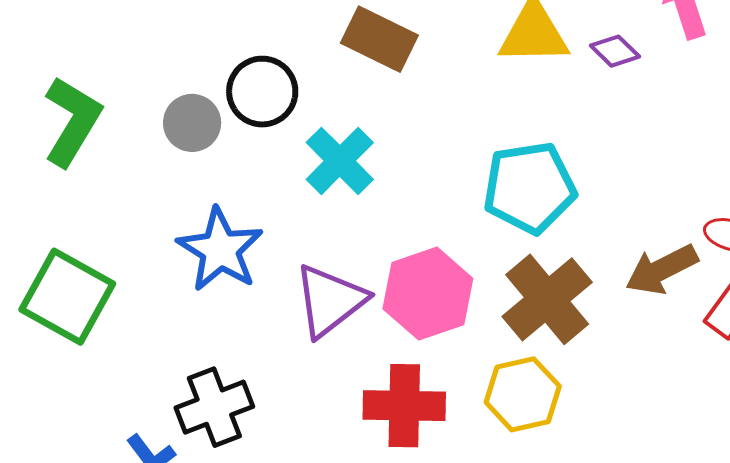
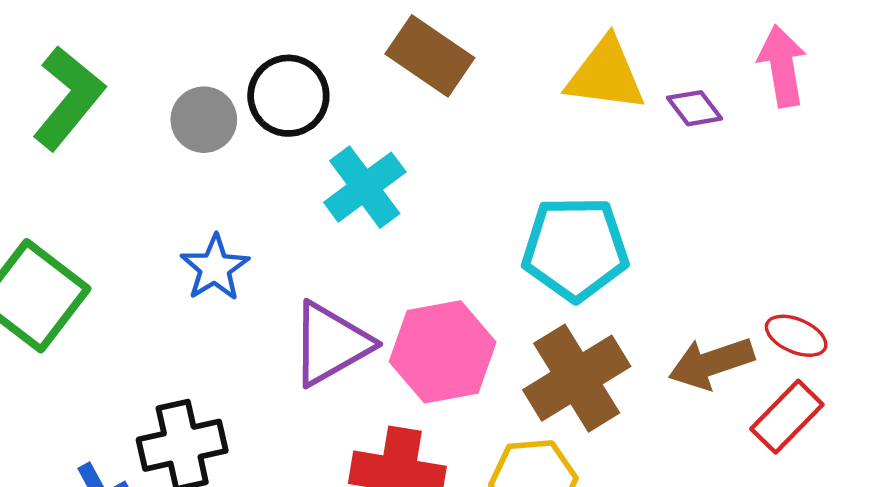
blue star: (220, 250) -> (215, 268), size x0.7

